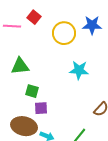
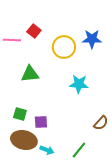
green triangle: (20, 66) -> (30, 74), moved
green square: (32, 91) -> (20, 114), moved

